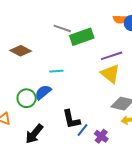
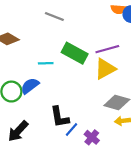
green rectangle: (82, 37) -> (75, 53), moved, turned 45
yellow triangle: (110, 74) -> (105, 69), turned 50

